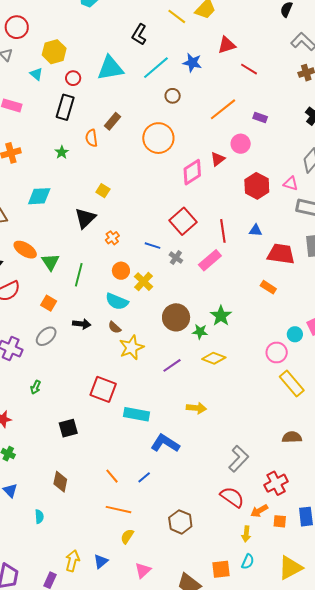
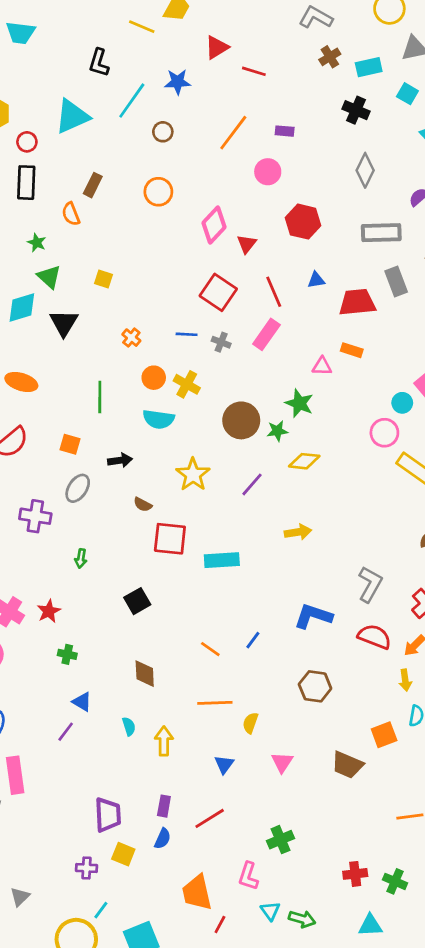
orange circle: (158, 138) -> (158, 192), size x0.7
red triangle: (218, 159) -> (247, 244), moved
pink triangle: (291, 184) -> (322, 366), moved
black triangle: (85, 218) -> (64, 323), moved
green triangle: (50, 262) -> (49, 277), moved
brown semicircle: (115, 327) -> (143, 504), moved
blue L-shape: (165, 443) -> (313, 616), moved
orange line: (119, 510) -> (215, 703), moved
yellow arrow: (72, 561) -> (164, 741), moved

